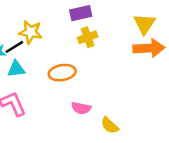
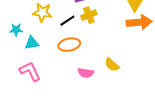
black line: (14, 47) -> (67, 21), moved
yellow semicircle: (110, 125) -> (112, 65), moved

